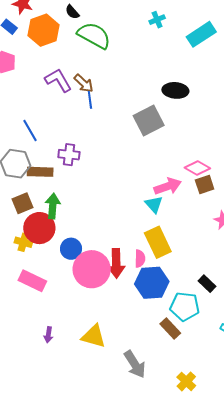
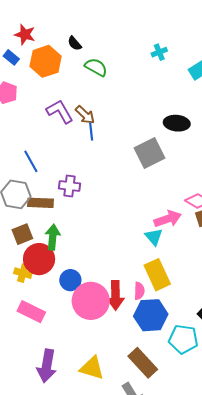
green semicircle: (94, 35) -> (96, 67), size x0.7
brown rectangle: (170, 328) -> (143, 363), moved, size x1.4
purple arrow: (48, 335) -> (47, 366), size x2.0

